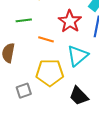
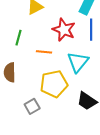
green line: (24, 20) -> (18, 38), turned -56

